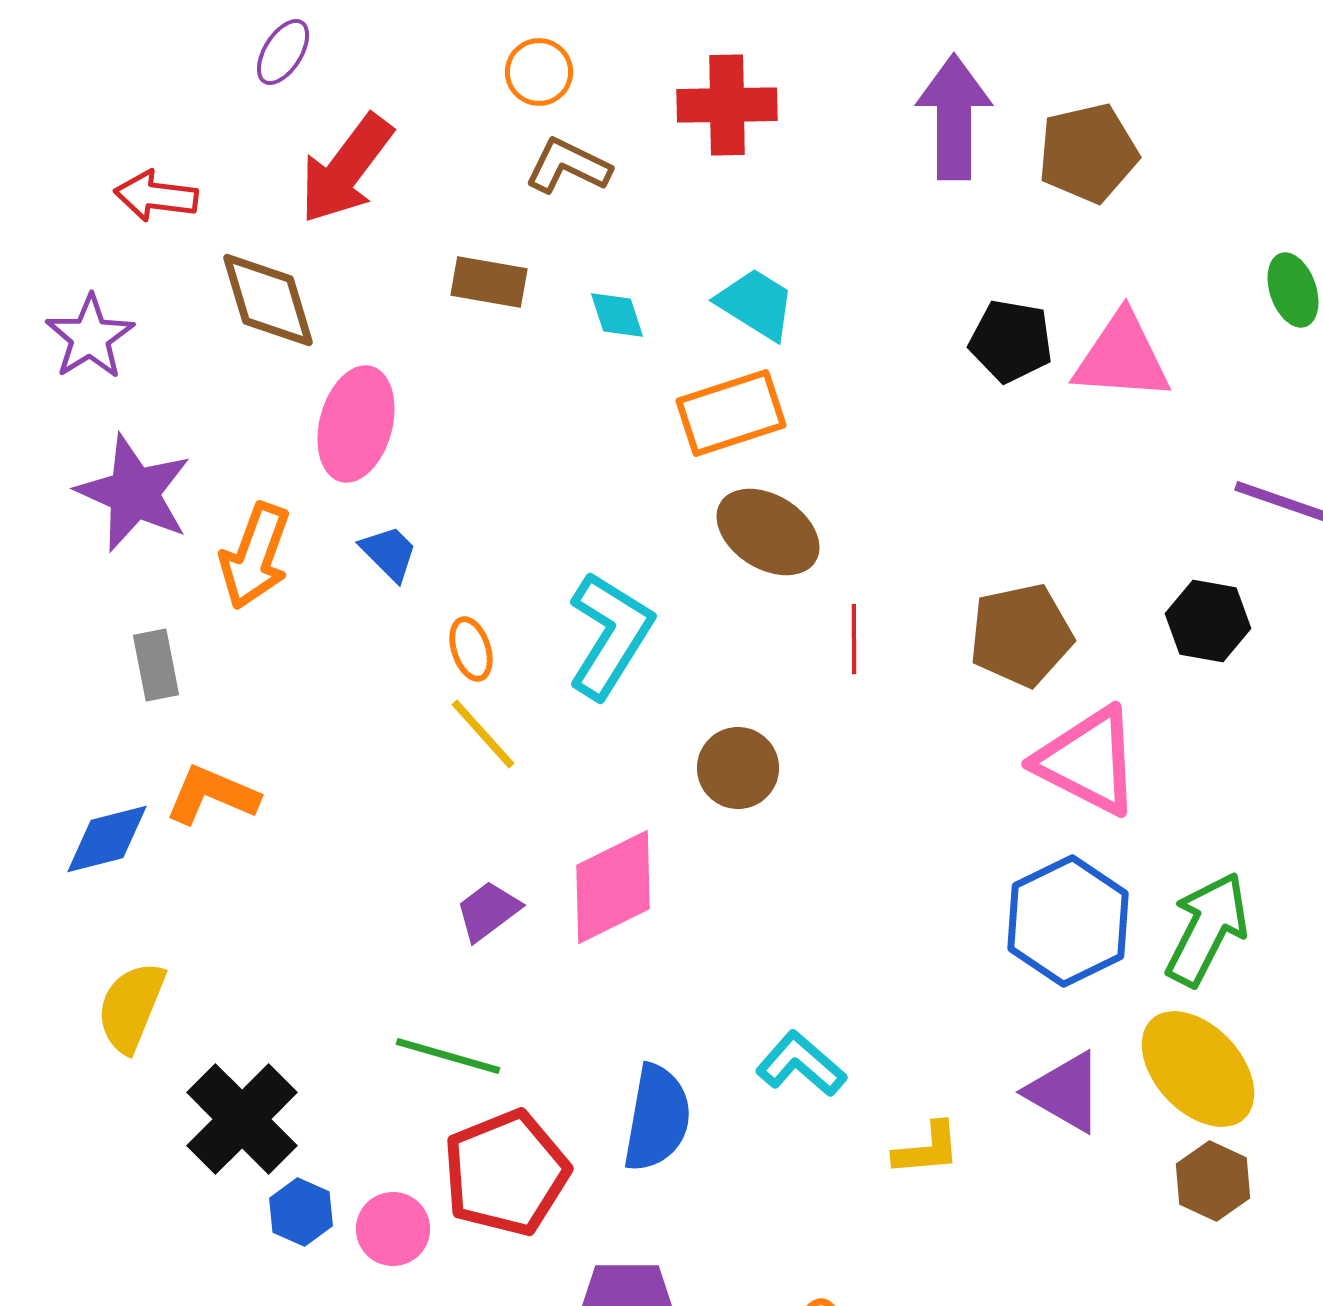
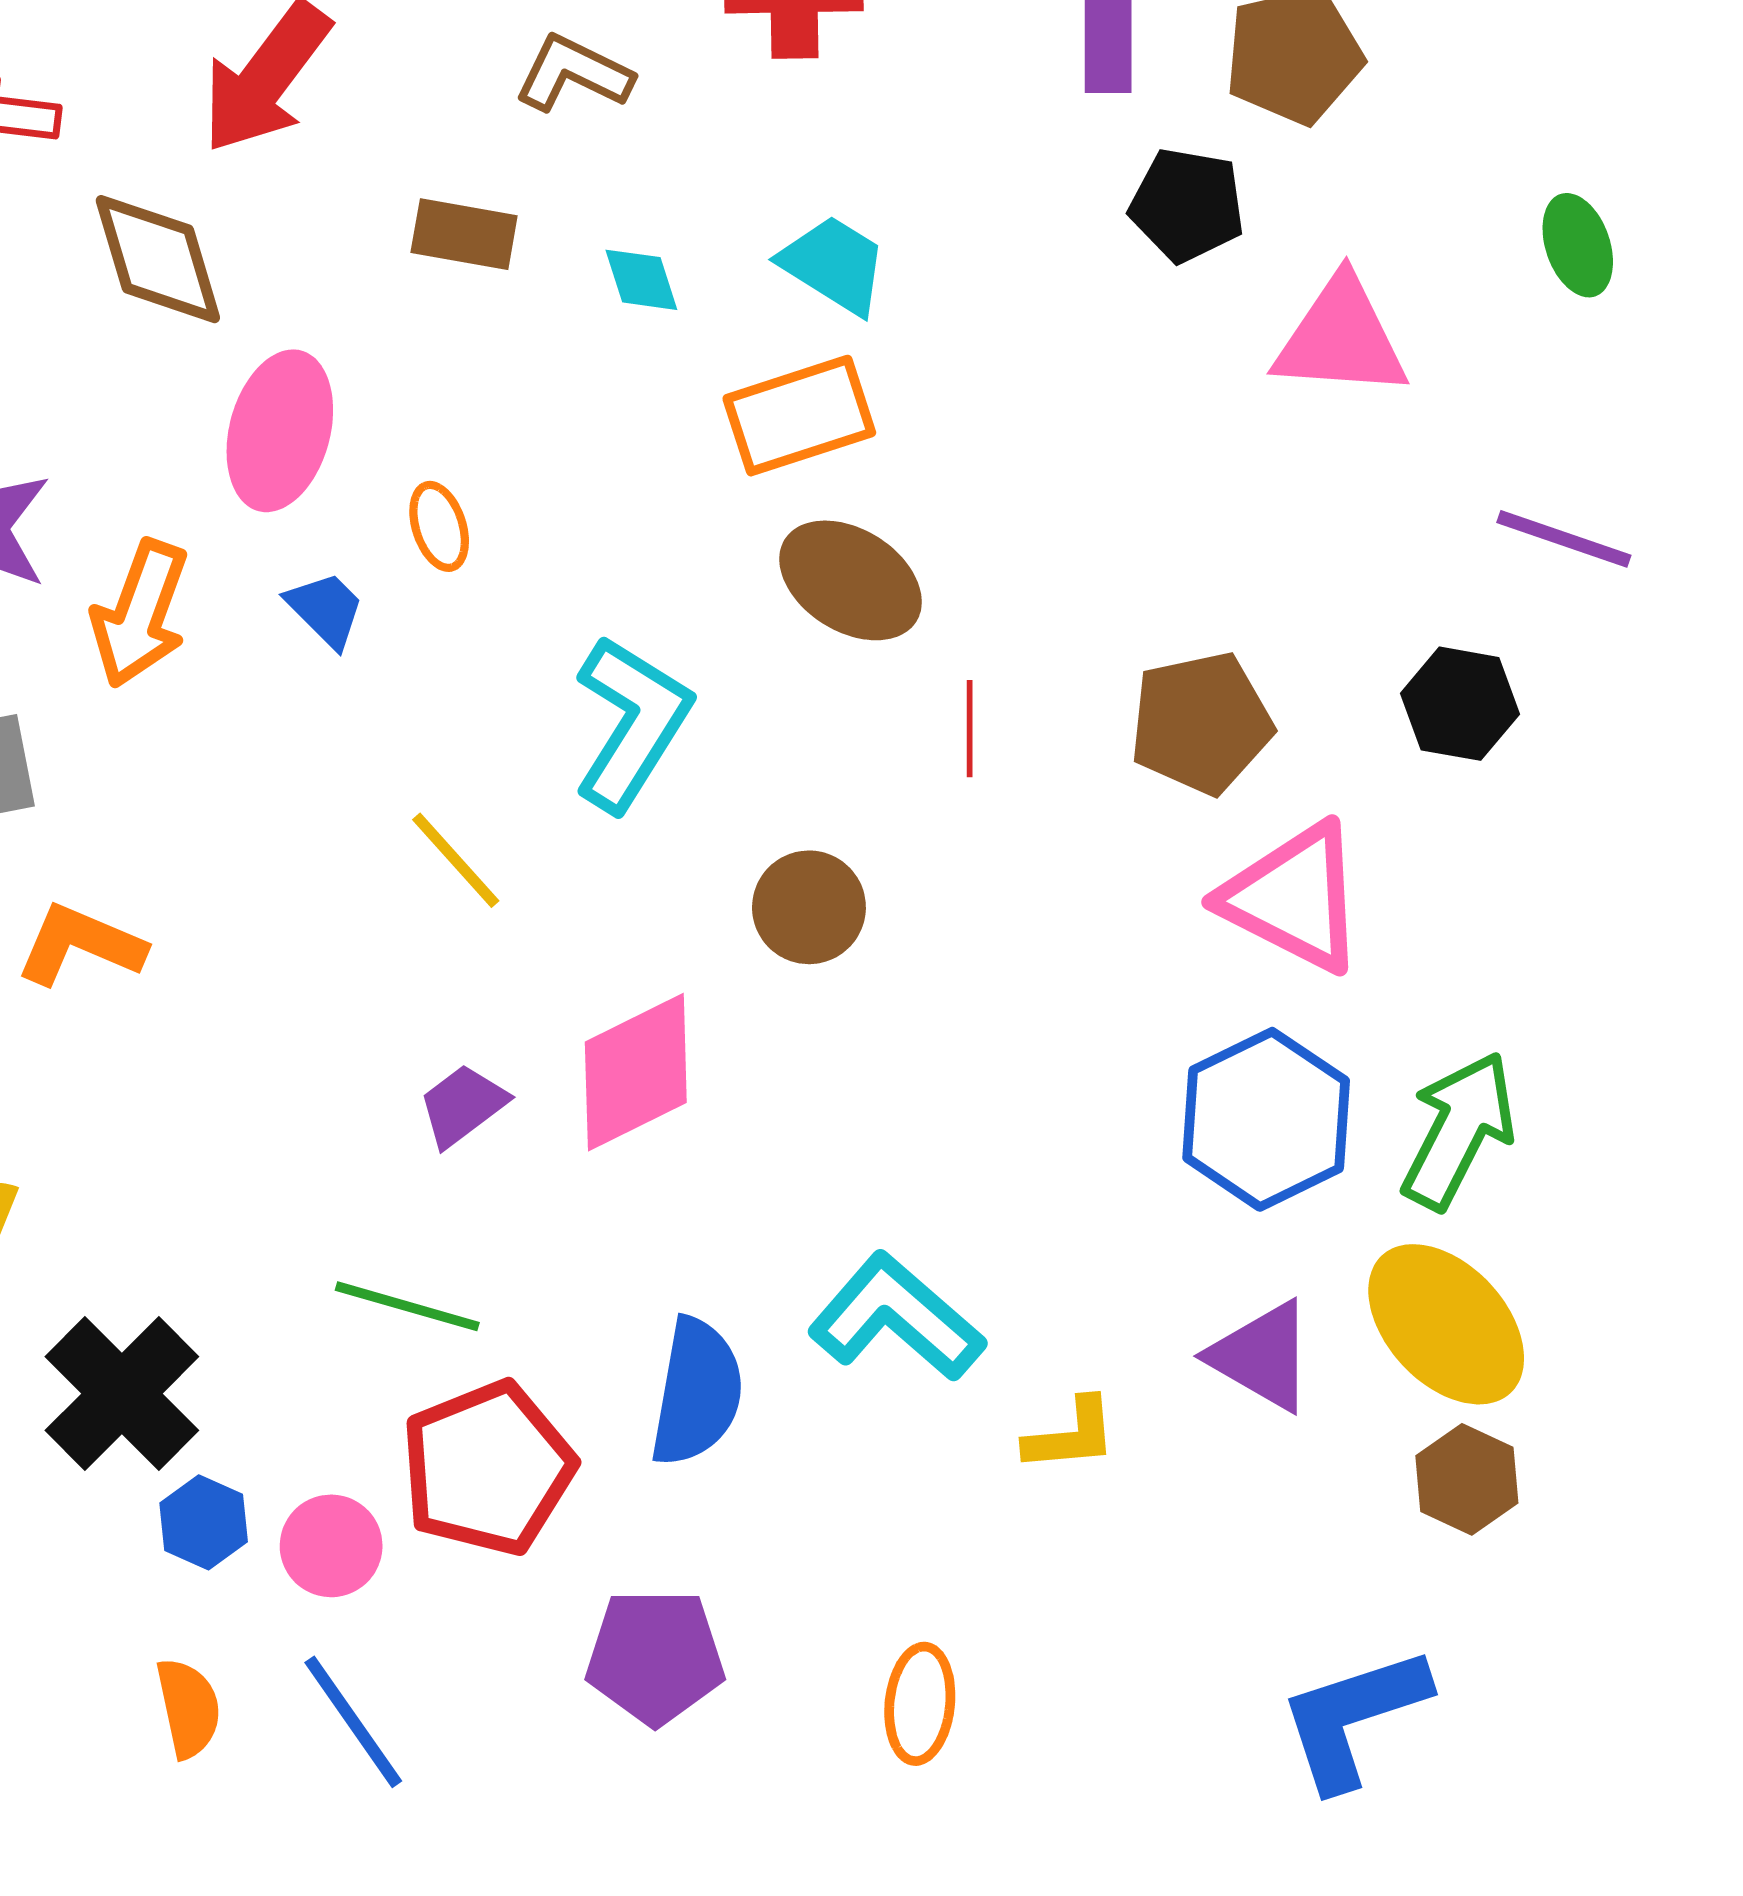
black pentagon: (1011, 341) -> (1187, 205), moved
orange ellipse: (471, 649) -> (439, 526), moved
cyan L-shape: (801, 1064) -> (896, 1317), size x1.4

